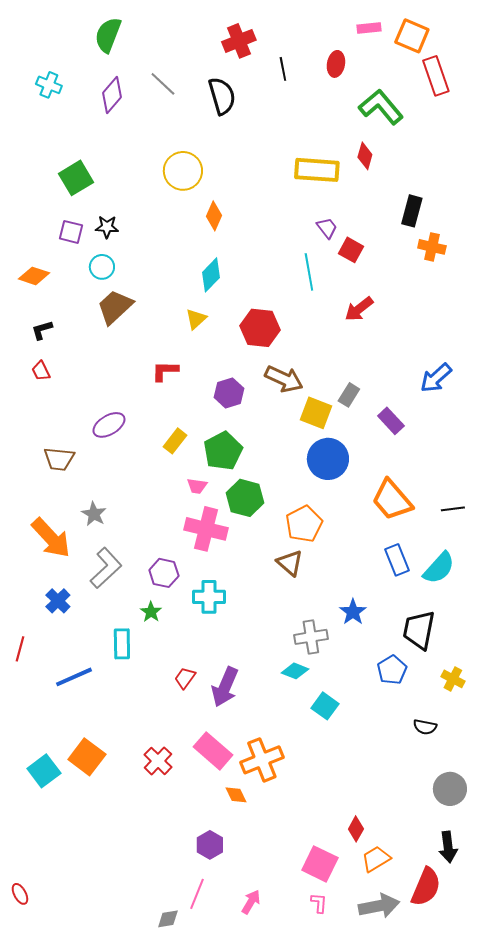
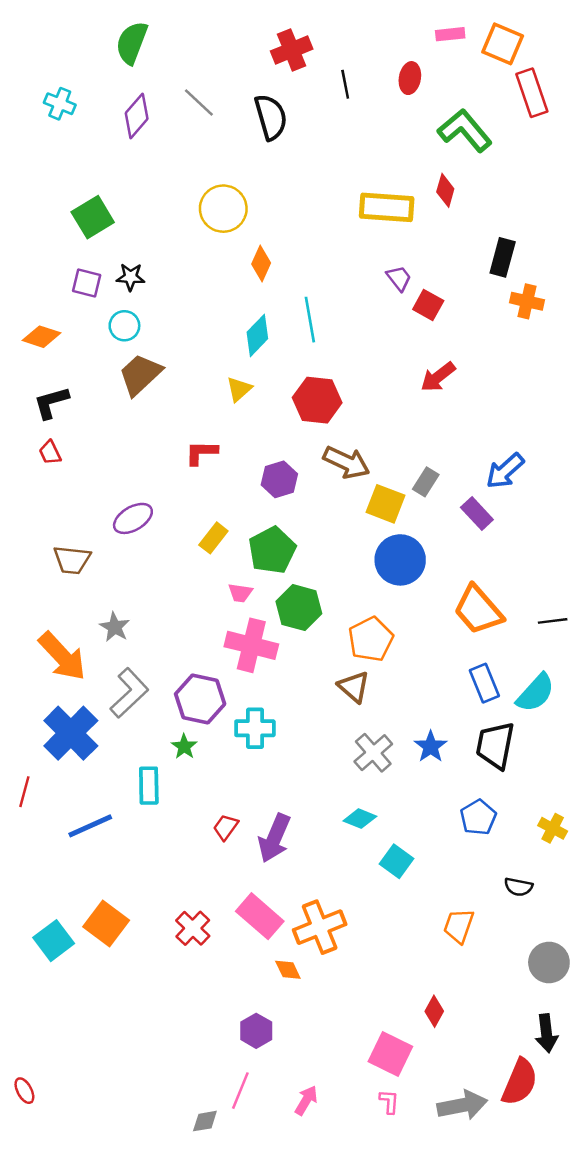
cyan line: (309, 272) -> (310, 320), moved
black L-shape: (42, 330) -> (51, 403), size x1.4
blue arrow: (436, 378) -> (505, 471), moved
purple hexagon: (164, 573) -> (200, 699), size x1.4
blue cross: (58, 601) -> (71, 733), size x1.8
black trapezoid: (419, 630) -> (495, 745), moved
gray cross: (311, 637) -> (373, 753), moved, turned -32
orange trapezoid: (376, 859) -> (459, 926), moved, turned -40

